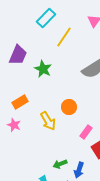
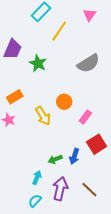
pink rectangle: (86, 132) -> (85, 117), moved
blue arrow: (79, 170) -> (74, 156), moved

